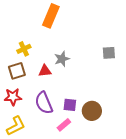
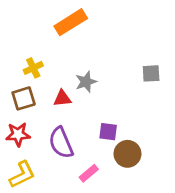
orange rectangle: (51, 16) -> (71, 22), turned 35
purple square: (70, 105) -> (108, 132), moved

